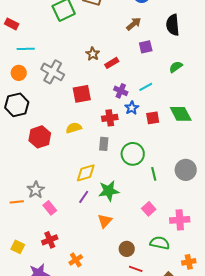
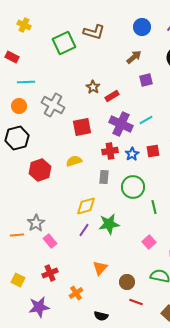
purple cross: (121, 91) -> (121, 124), size x1.6
blue star: (132, 108) -> (132, 154), moved
orange triangle: (105, 221) -> (100, 268), moved

